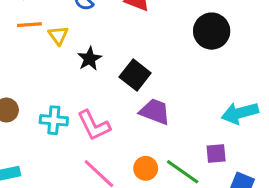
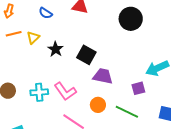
yellow triangle: (58, 35) -> (33, 38), turned 32
purple square: (216, 153) -> (138, 88), moved
orange circle: (146, 168) -> (98, 105), moved

